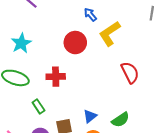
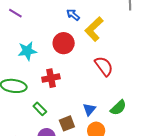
cyan star: (21, 43) -> (27, 51), moved, turned 30
red semicircle: (130, 73) -> (104, 66), moved

